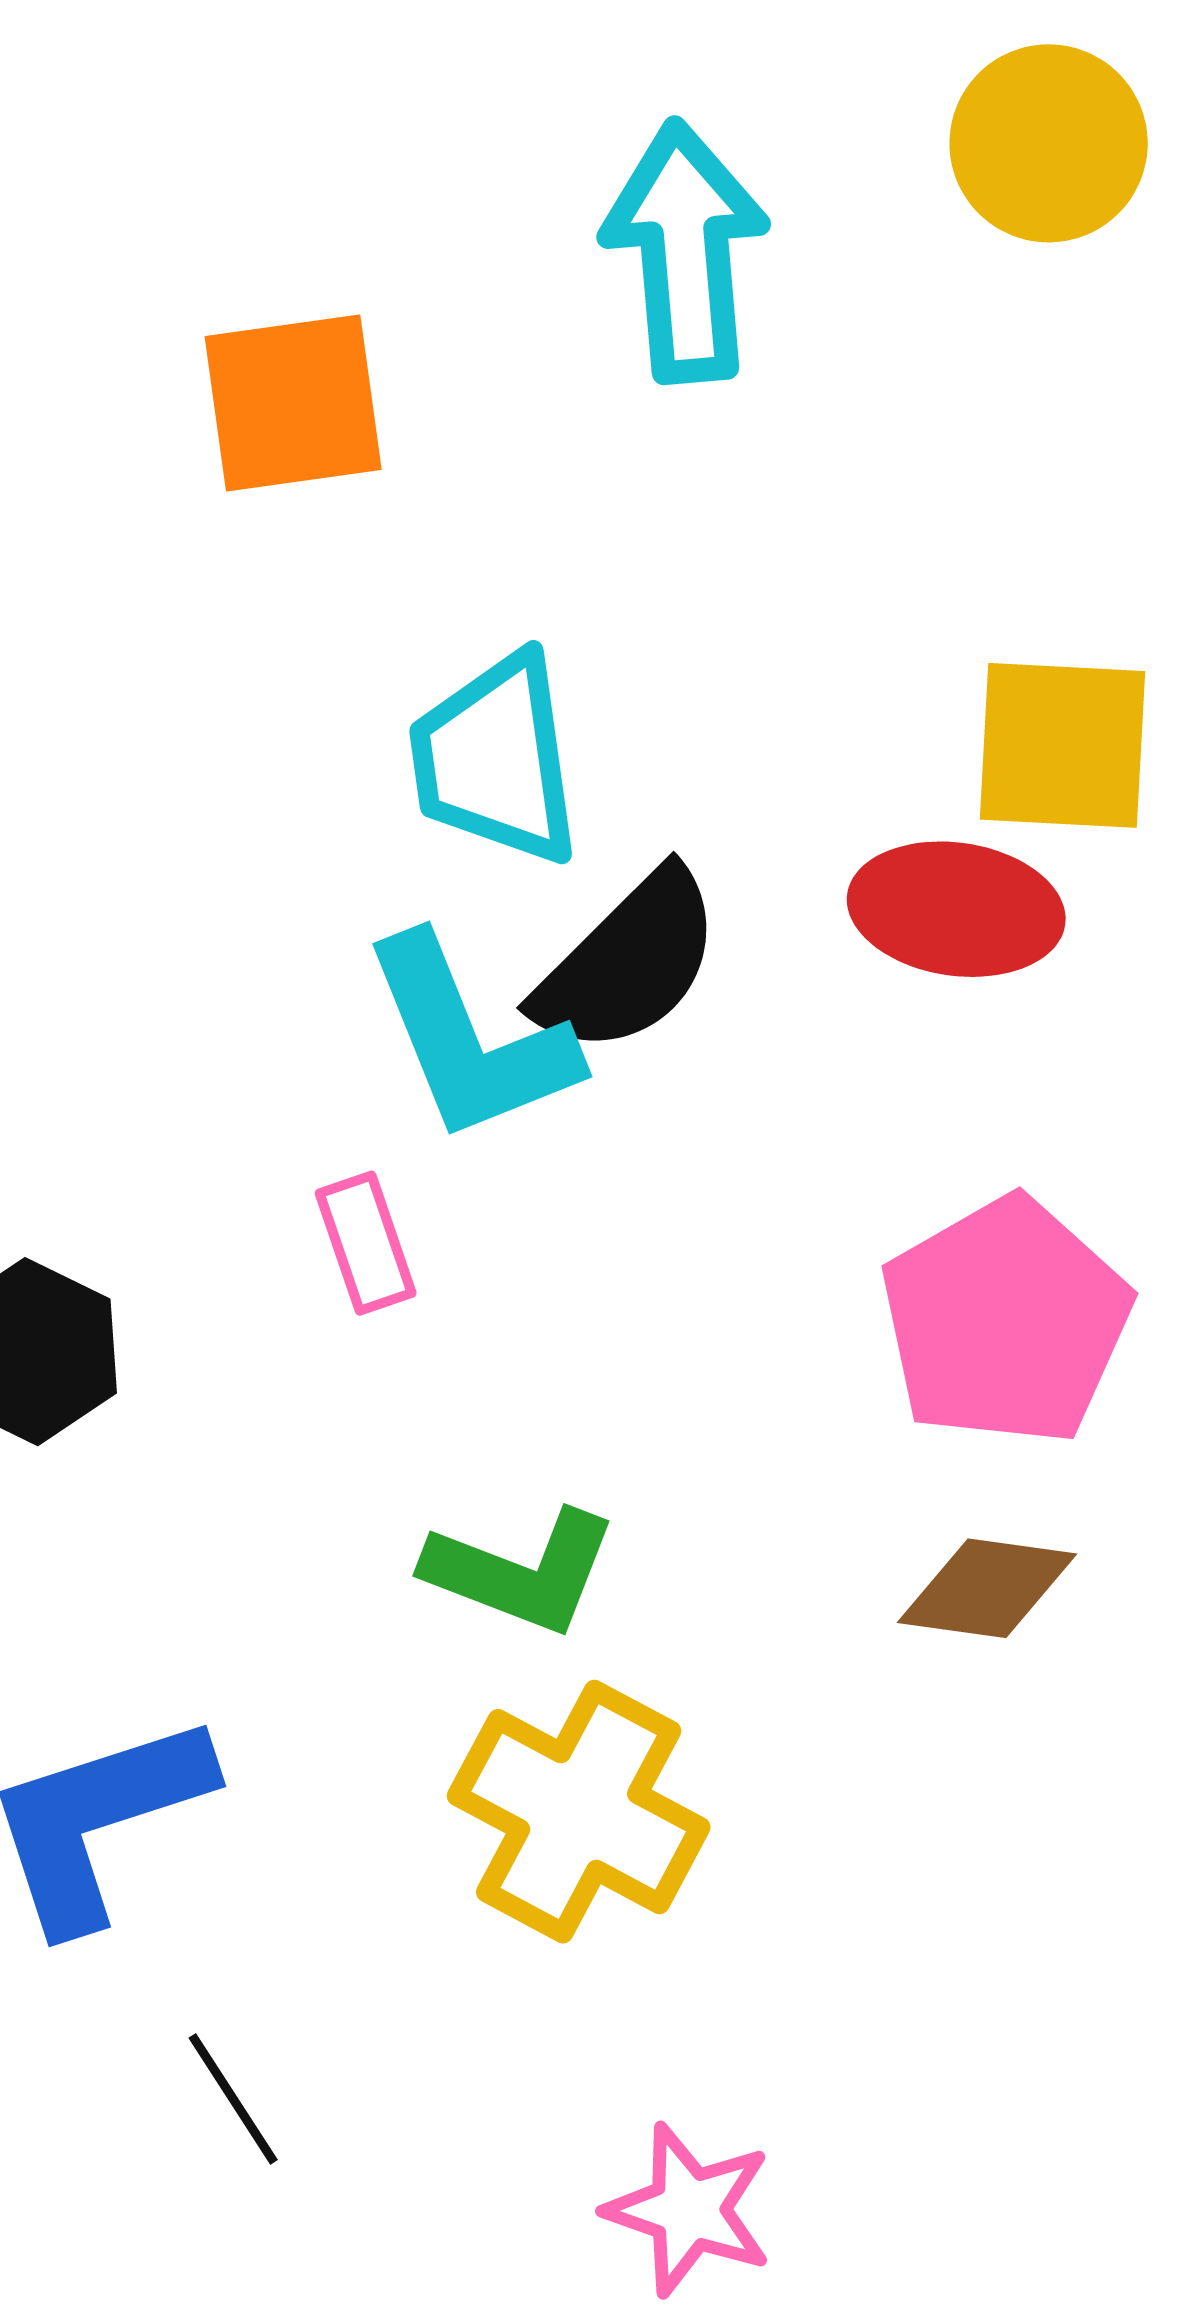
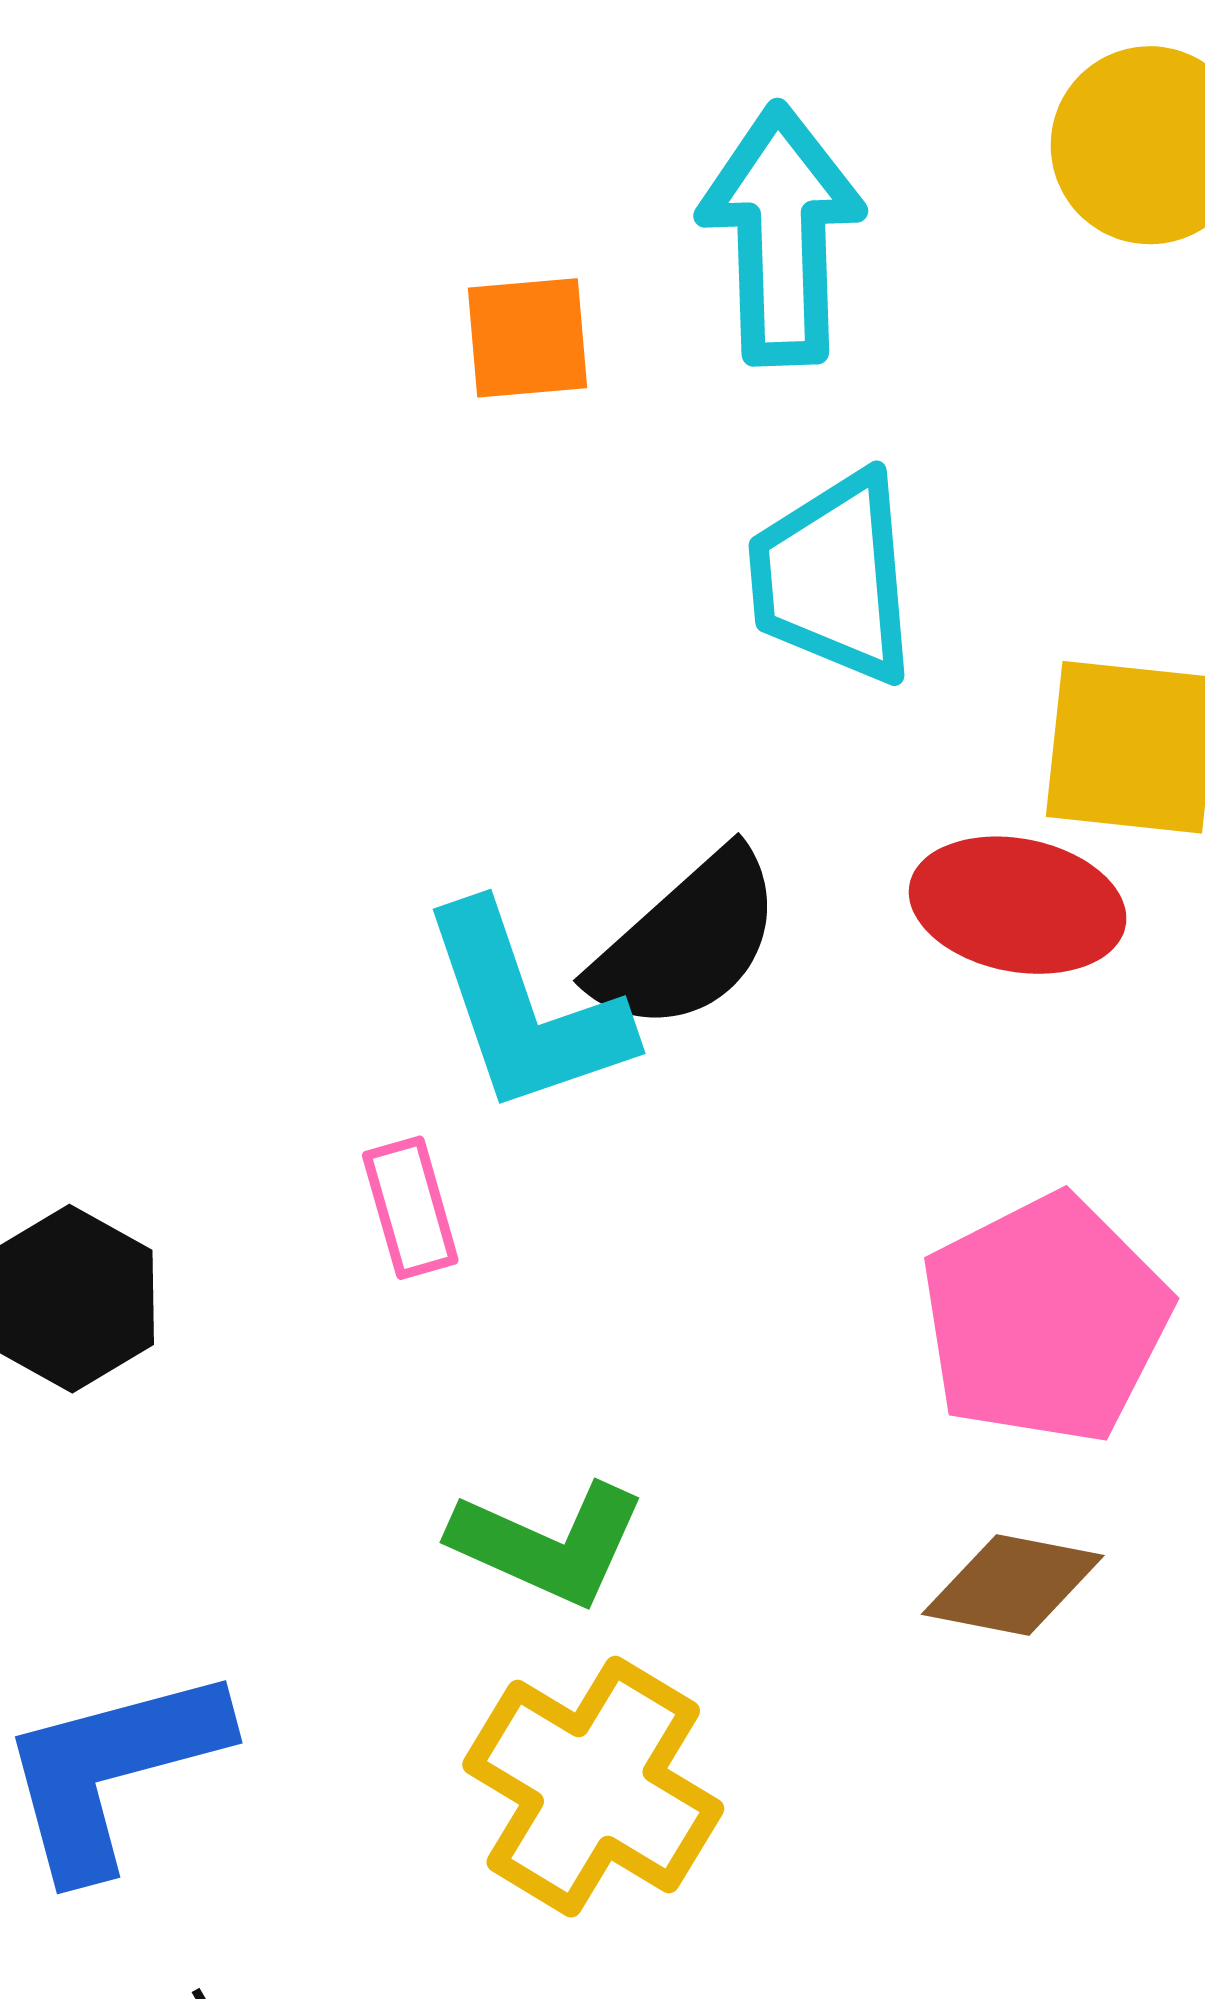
orange square: (293, 403) -> (528, 338), moved, size x0.7
cyan trapezoid: (495, 759) -> (833, 578), moved

